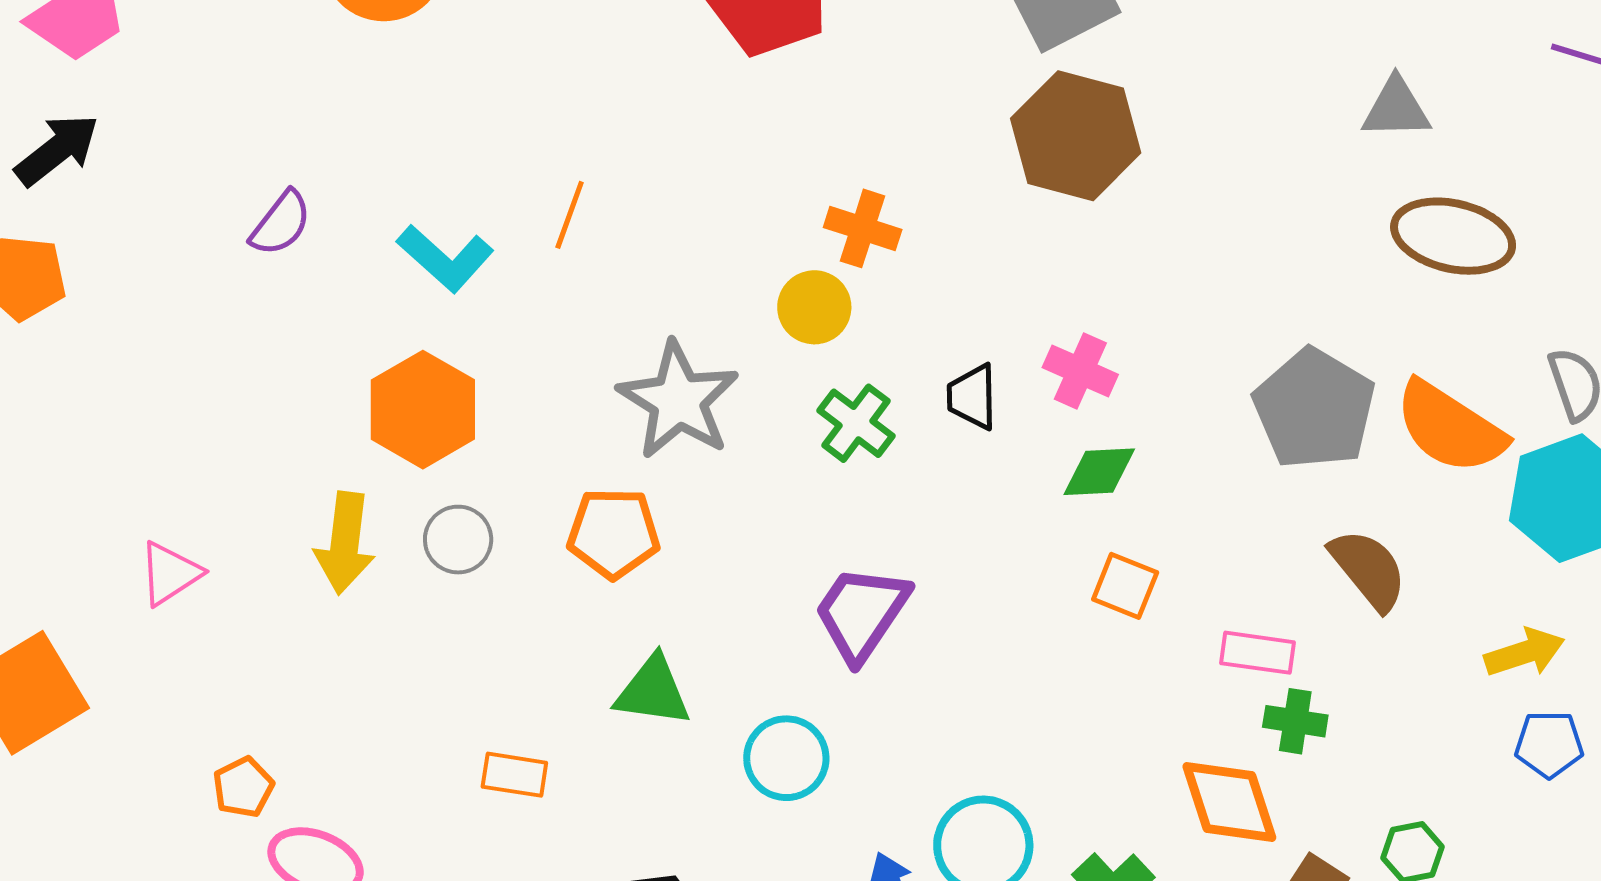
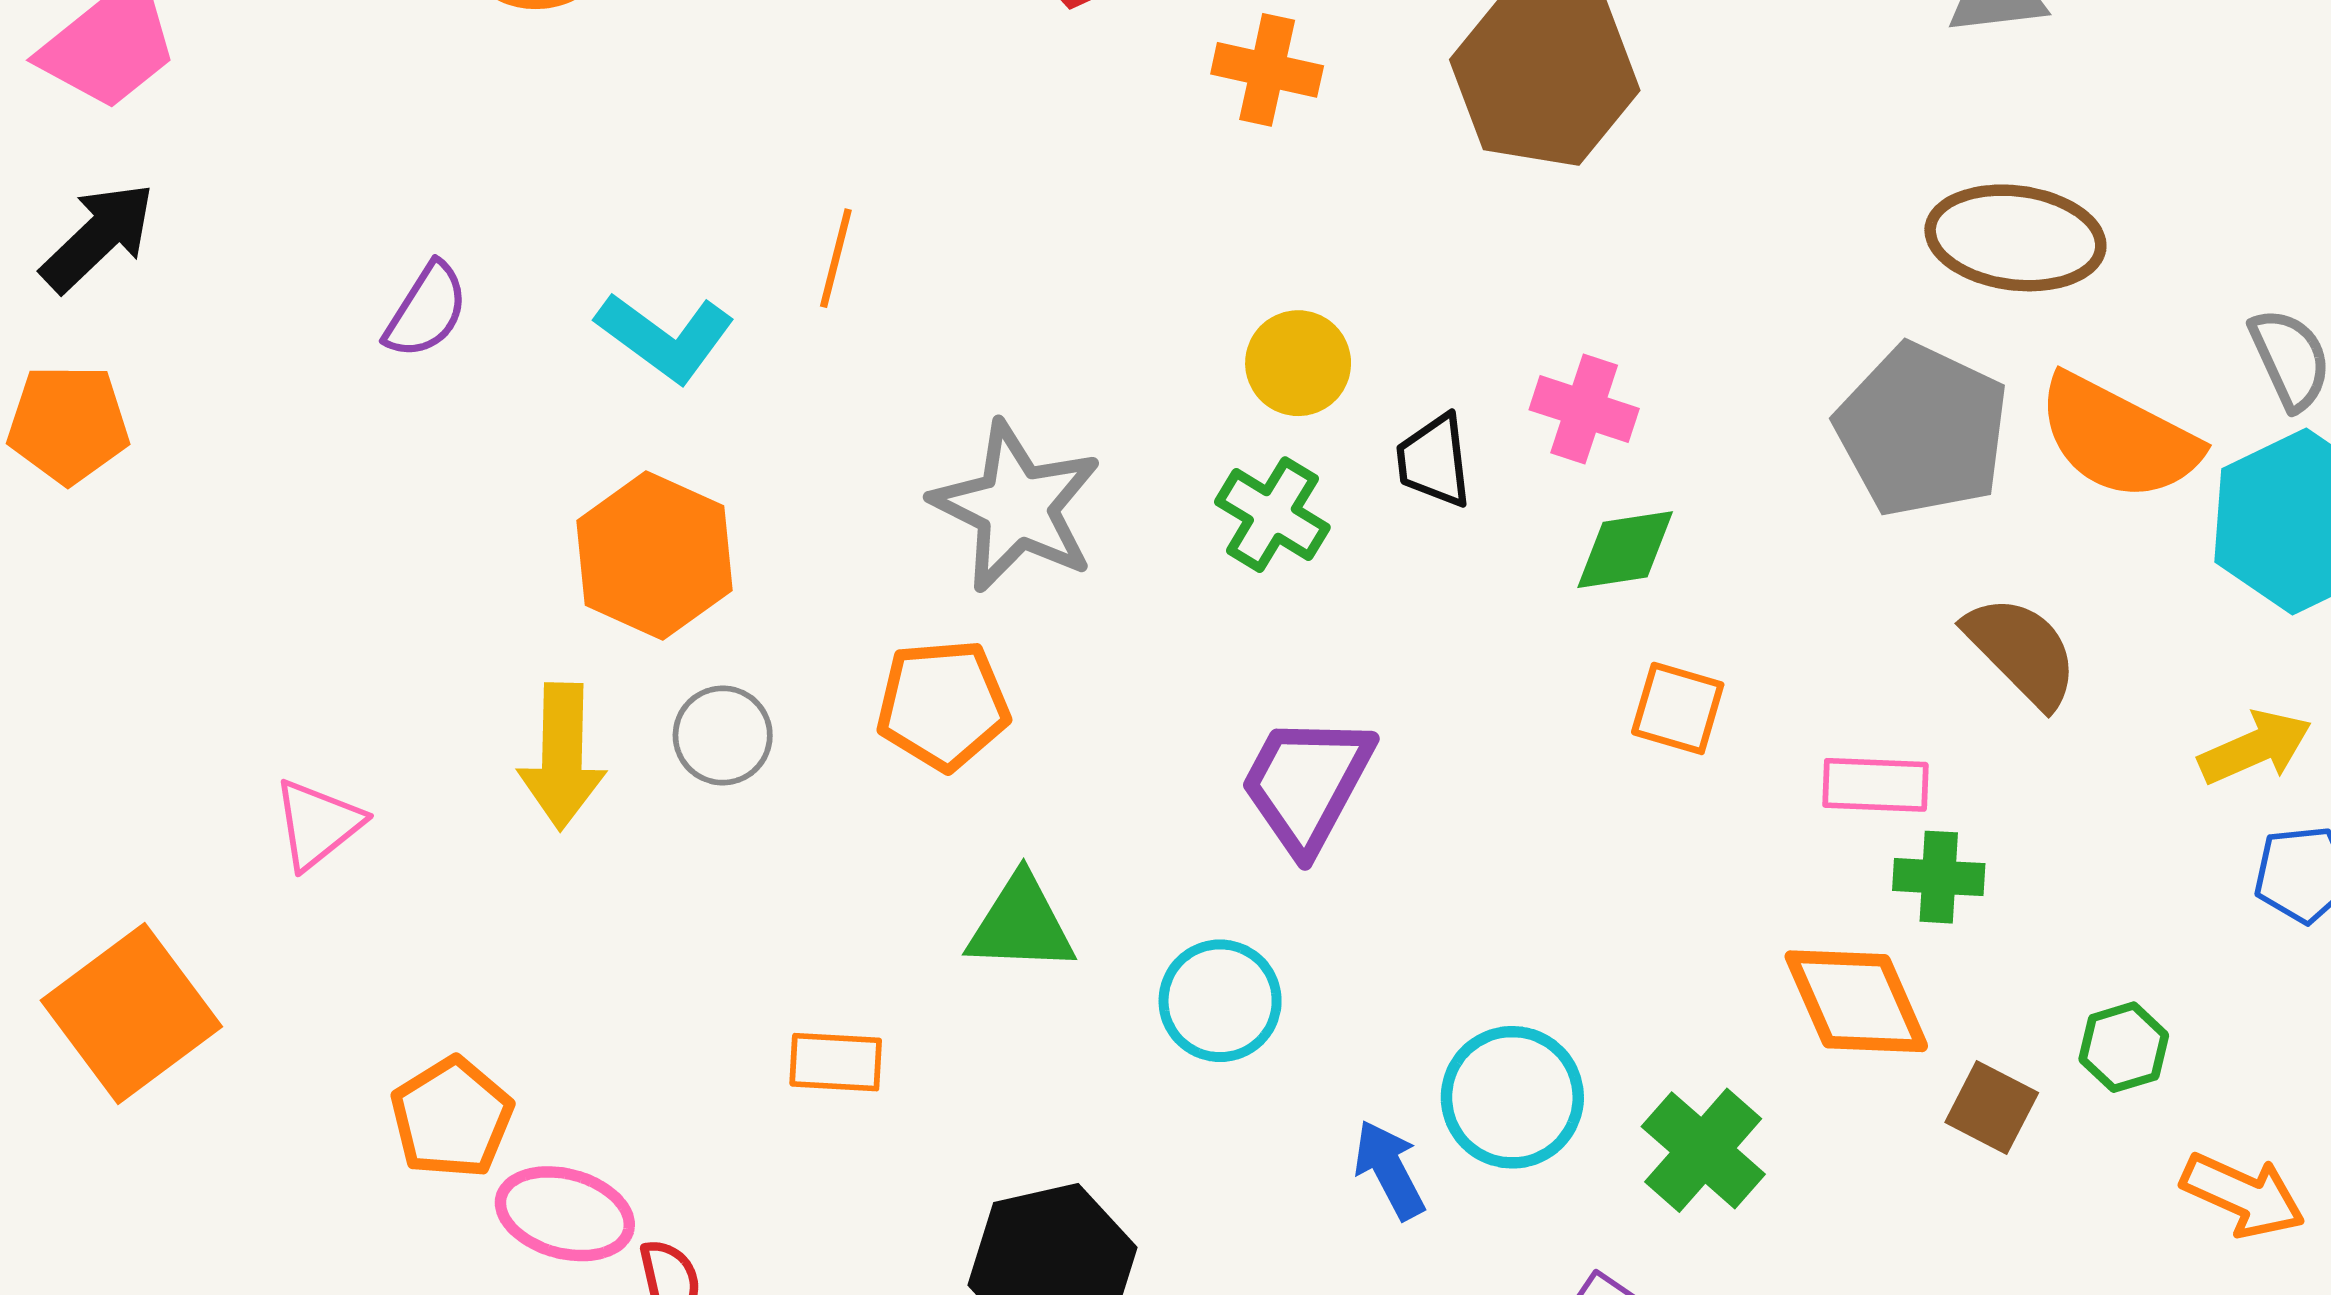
orange cross: (863, 228) -> (1267, 70), moved
brown ellipse: (1453, 236) -> (2015, 238), moved
yellow circle: (814, 307) -> (1298, 363), moved
orange pentagon: (243, 787) -> (452, 1118), size x1.4

